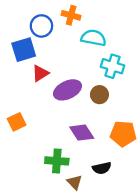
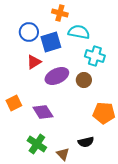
blue circle: (41, 26) -> (29, 32), moved
blue square: (24, 50) -> (51, 42), moved
purple diamond: (82, 133) -> (43, 112), moved
green cross: (57, 161) -> (37, 144), moved, turned 30

